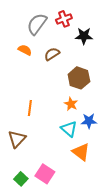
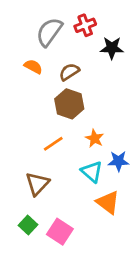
brown hexagon: (79, 78) -> (69, 104), moved
orange line: (30, 108) -> (53, 144), moved, turned 49
brown triangle: (17, 139) -> (37, 184), moved
green square: (21, 179) -> (28, 225), moved

